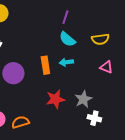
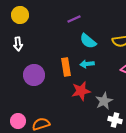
purple line: (65, 17) -> (74, 19), moved, turned 48
red star: (55, 99) -> (81, 91), moved

